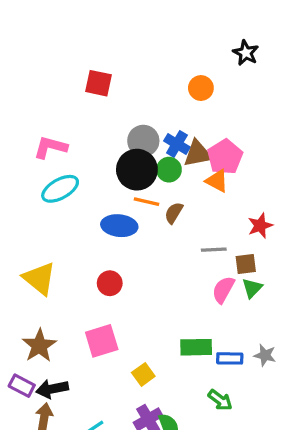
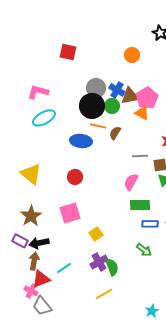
pink semicircle: (223, 290) -> (131, 182), moved
green rectangle: (196, 347) -> (140, 205), moved

